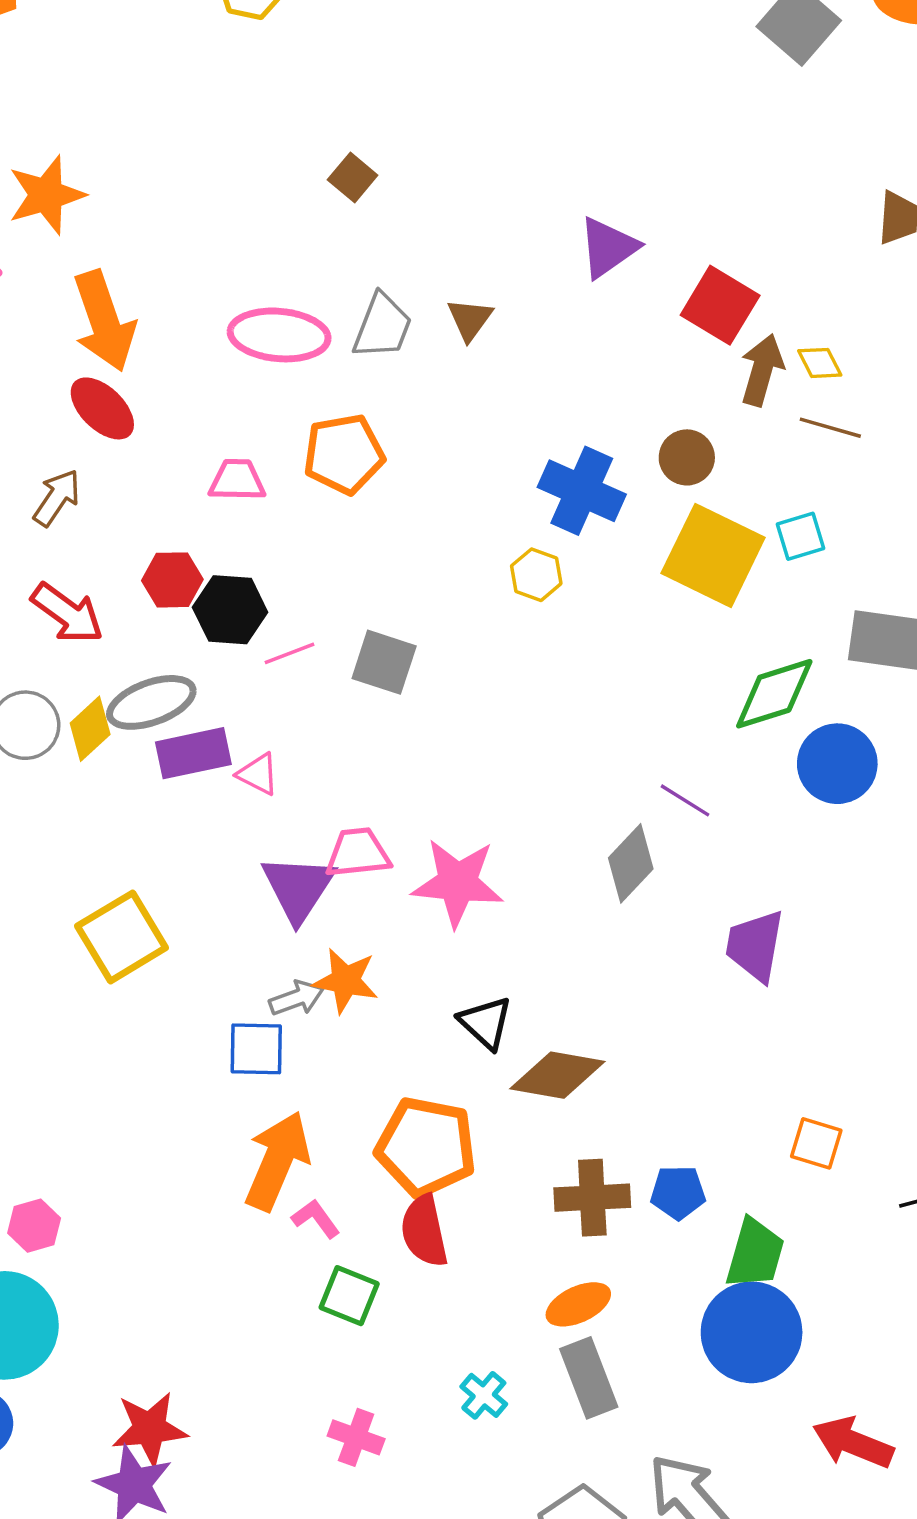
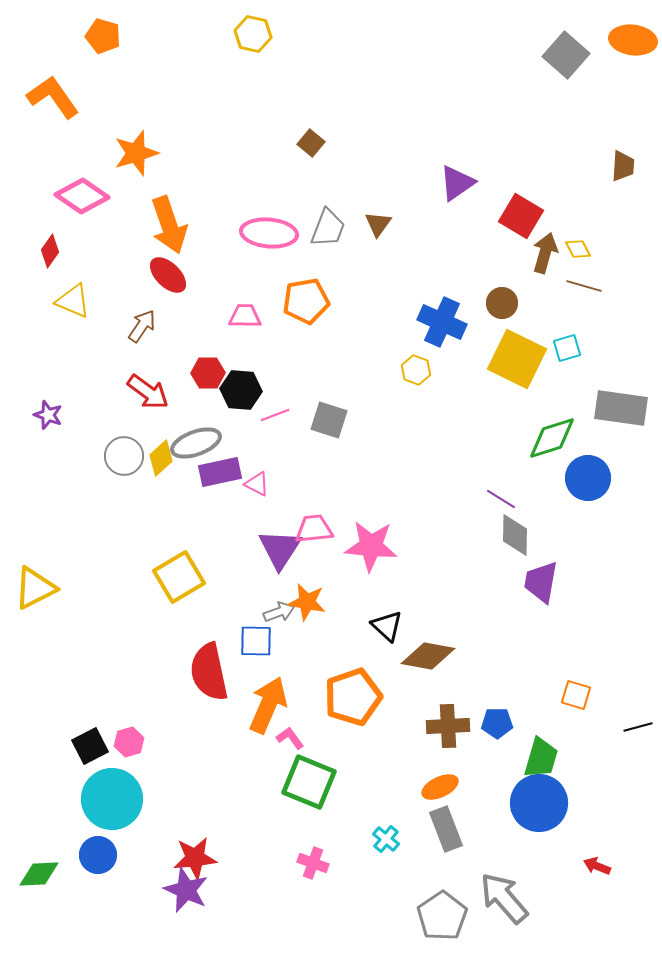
gray diamond: (631, 863) -> (515, 535), moved, turned -42
orange pentagon: (426, 1147) -> (353, 697), turned -30
red semicircle: (424, 1231) -> (209, 672), moved, size x1.4
green square: (349, 1296) -> (309, 782), size x1.6
red arrow: (853, 1443) -> (597, 866), size x0.6

